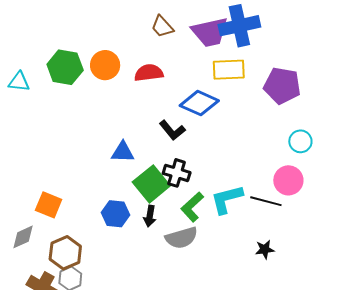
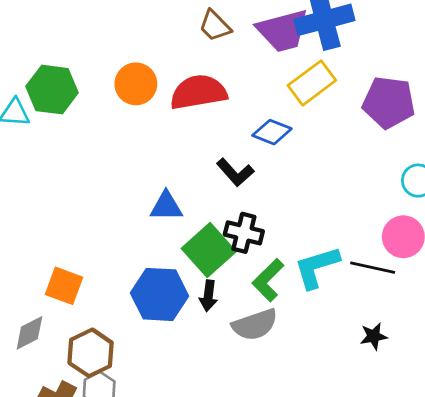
green hexagon: (65, 67) -> (52, 90), moved
yellow rectangle: (229, 70) -> (312, 83), turned -32
red semicircle: (149, 73) -> (198, 92), size x1.4
blue diamond: (199, 103) -> (272, 132), size x0.7
blue hexagon: (115, 214) -> (160, 294), size x1.4

